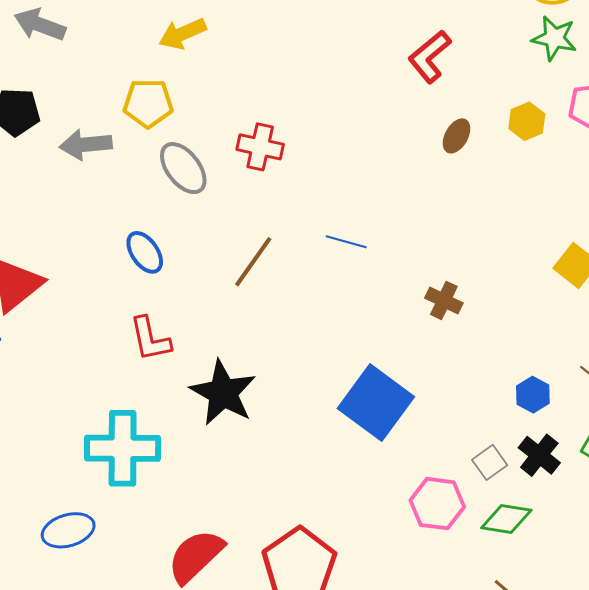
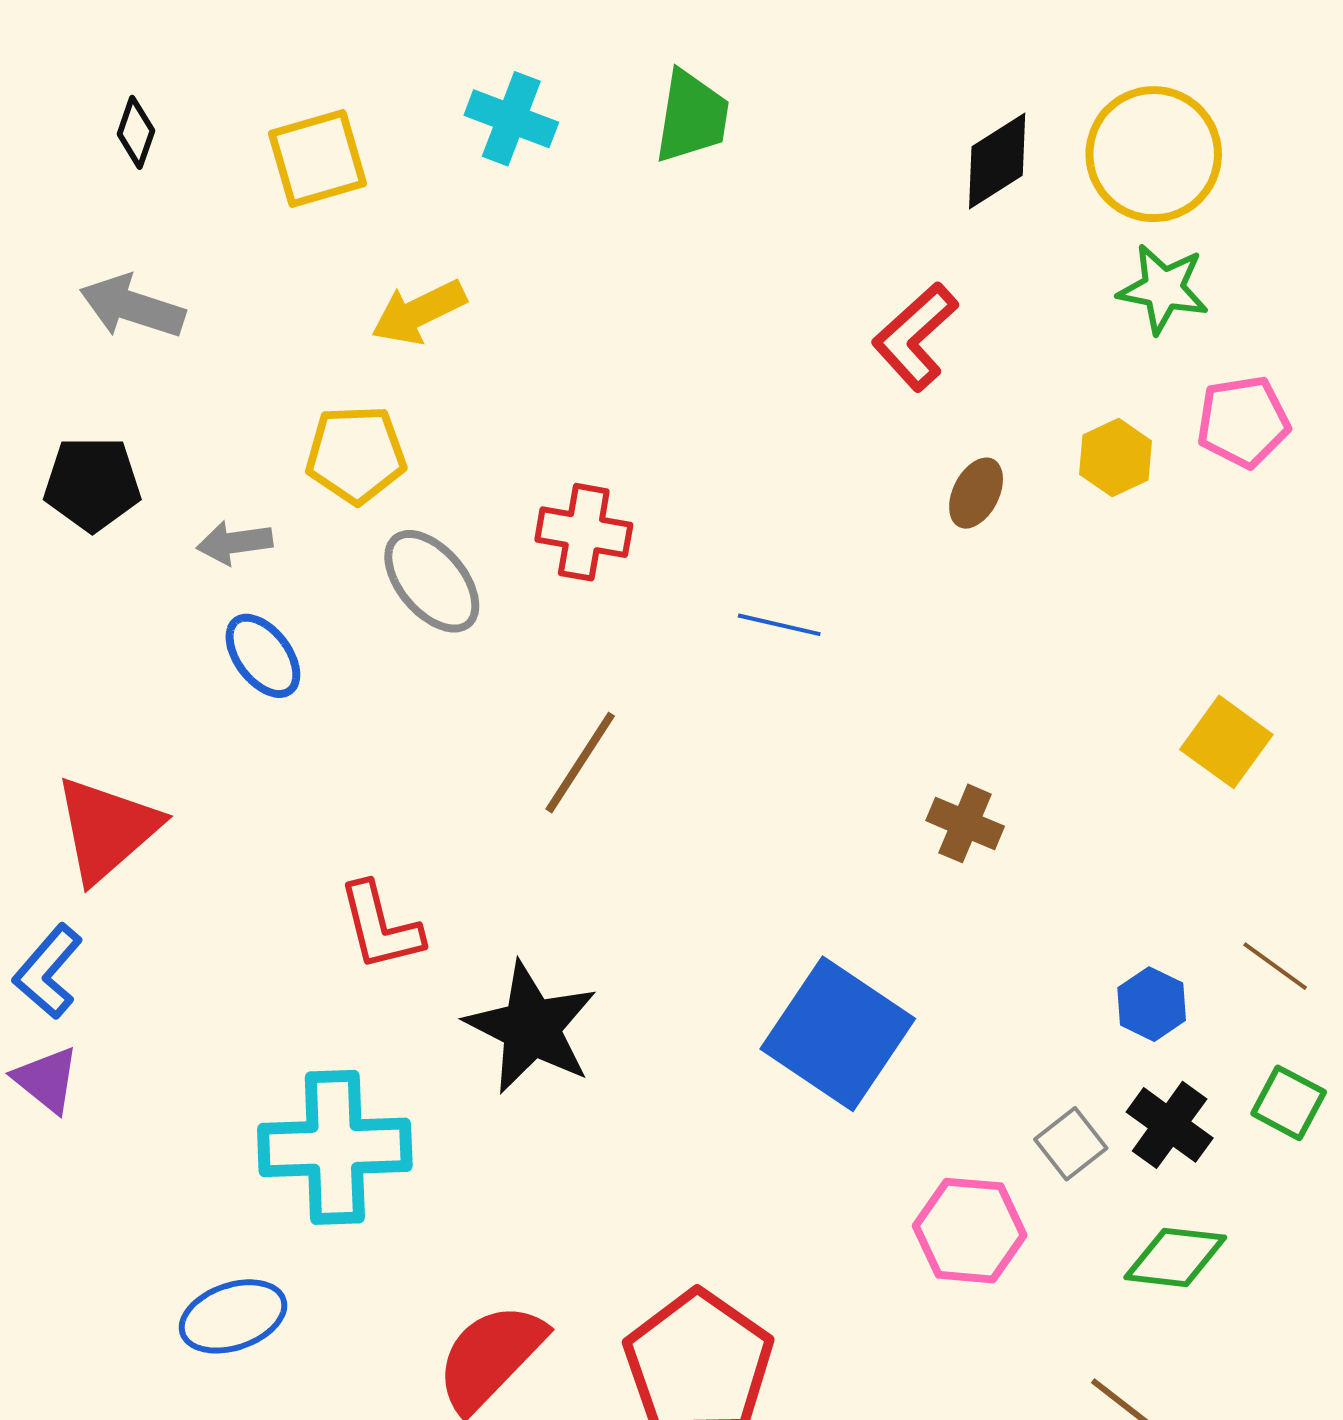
gray arrow: (86, 145) -> (235, 543), size x0.7
blue line: (346, 242) -> (779, 625), moved
blue ellipse: (145, 252) -> (263, 656), moved
green diamond: (506, 519) -> (1175, 1257), moved

